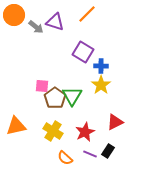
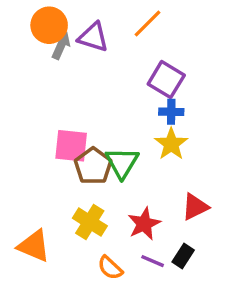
orange circle: (14, 15) -> (49, 25), moved
gray arrow: (36, 27) -> (61, 46), turned -105
purple square: (83, 52) -> (166, 80), moved
pink square: (42, 86) -> (71, 146), size x1.5
orange triangle: (16, 126) -> (34, 246), moved, turned 35

